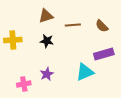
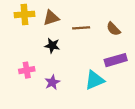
yellow cross: (13, 40) -> (24, 14), moved
pink cross: (24, 84) -> (27, 70), moved

